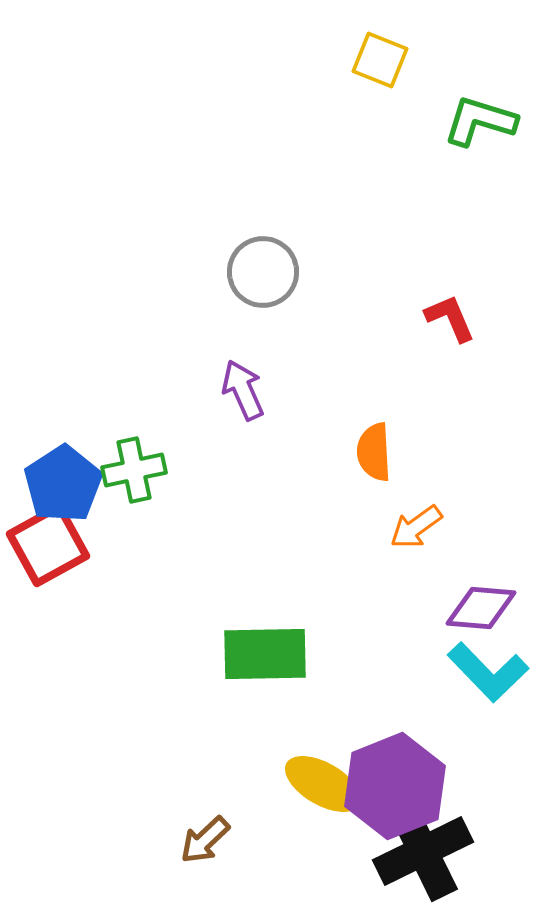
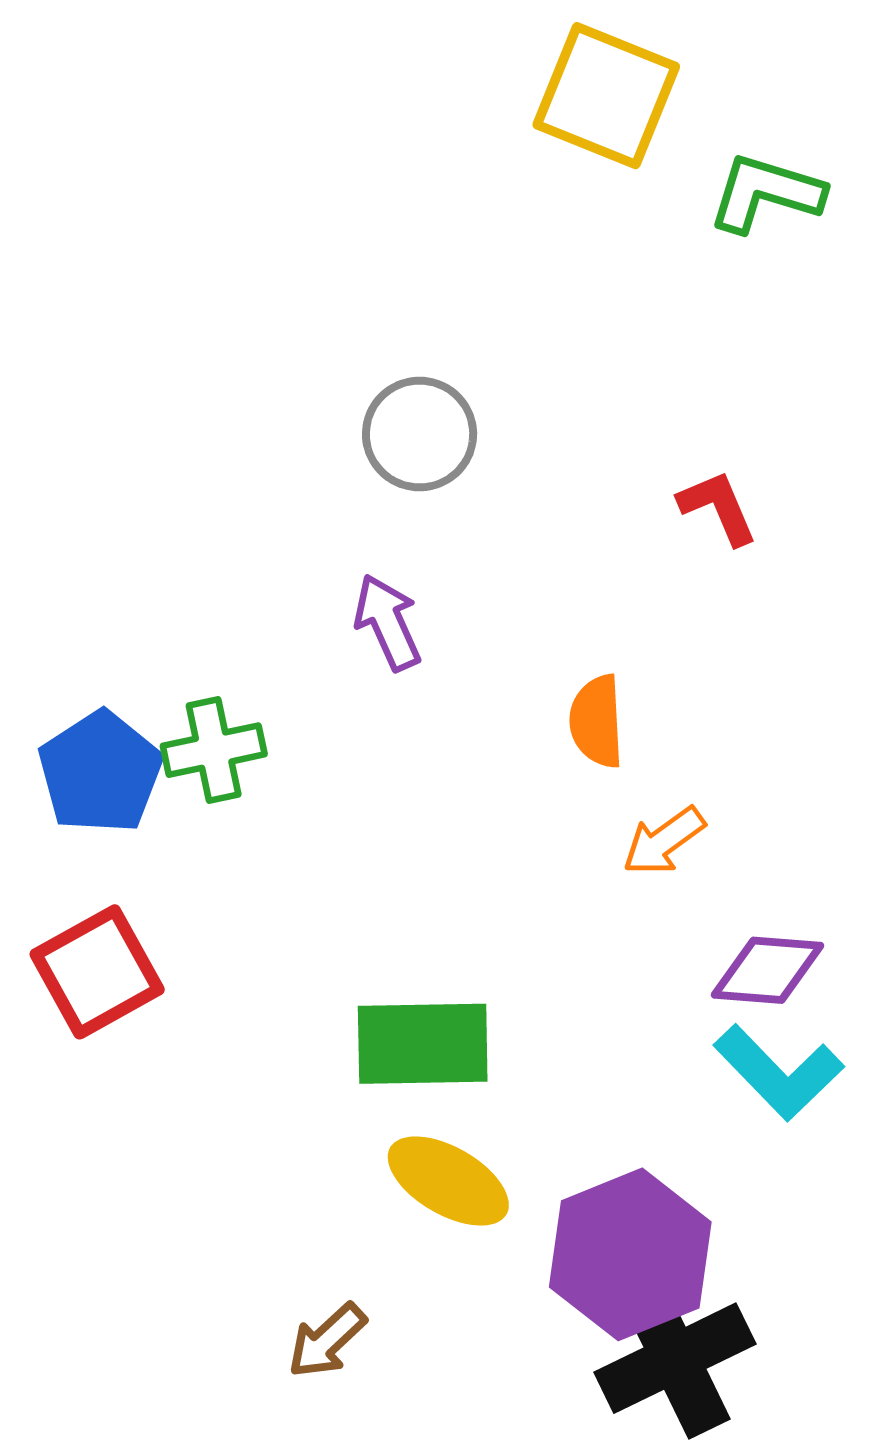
yellow square: (380, 60) -> (606, 96), size x1.6
red square: (48, 545) -> (97, 972), moved
yellow ellipse: (323, 784) -> (448, 1181), moved

